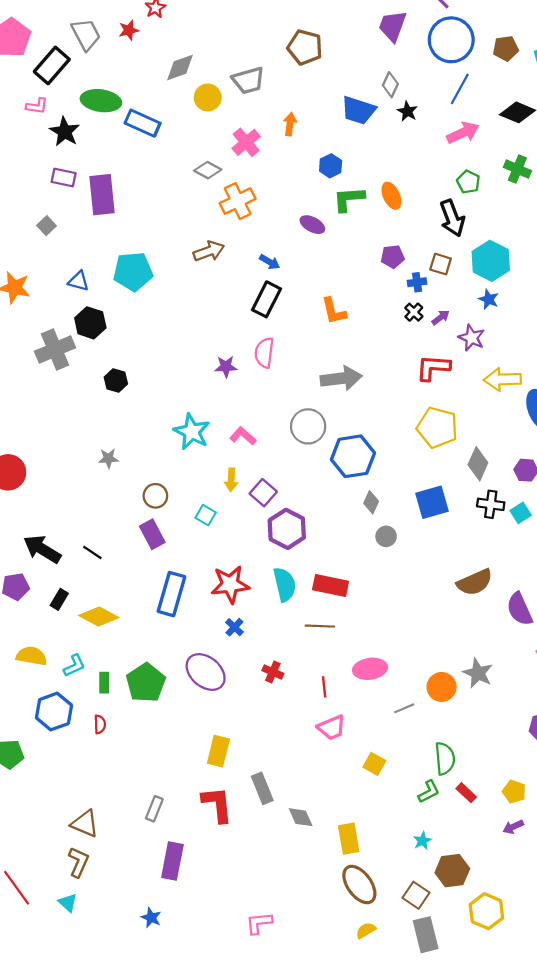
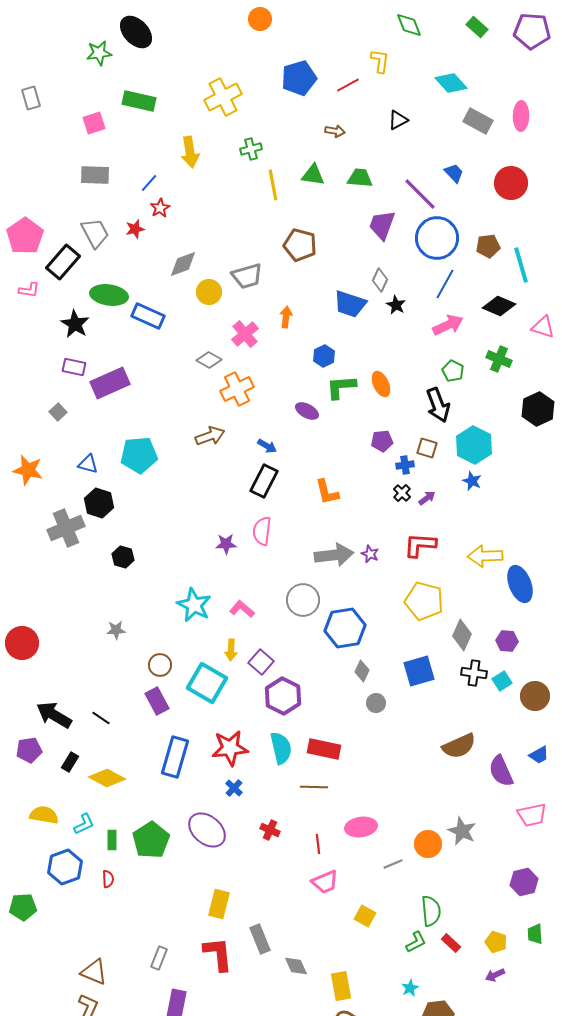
pink L-shape: (37, 106) -> (29, 290), moved
purple rectangle: (102, 195) -> (110, 383), turned 72
purple star: (472, 338) -> (370, 554), moved, size x0.7
cyan square: (206, 515) -> (207, 683), size x2.0

